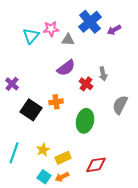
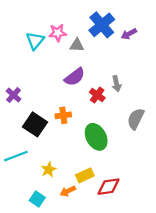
green ellipse: (85, 121) -> (96, 137), turned -40
cyan line: (14, 153) -> (16, 156), moved, turned 50
yellow rectangle: (63, 158) -> (85, 175), moved
cyan square: (44, 177) -> (37, 199), moved
orange arrow: (62, 177) -> (68, 191), moved

